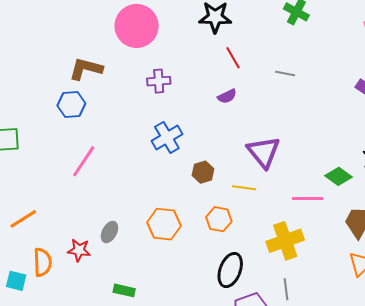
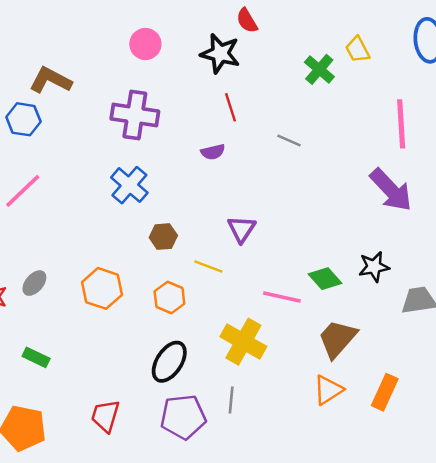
pink circle: (137, 26) -> (145, 44), moved, size x0.6
purple cross: (159, 81) -> (135, 115), size x1.6
blue cross: (167, 138) -> (129, 185), turned -32
purple triangle: (264, 152) -> (242, 229), size x0.7
yellow cross: (285, 241) -> (243, 342), turned 36

